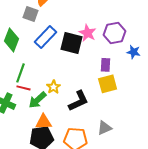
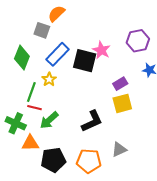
purple hexagon: (115, 33) -> (138, 41), moved
purple rectangle: (106, 65) -> (120, 84), turned 56
yellow star: (54, 87) -> (49, 79), moved
orange triangle: (44, 122) -> (30, 143), moved

